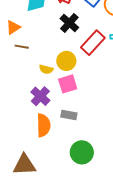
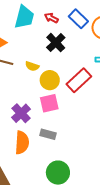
red rectangle: (93, 43) -> (79, 80), moved
yellow semicircle: (46, 69) -> (32, 66), moved

